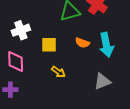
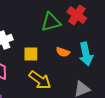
yellow arrow: (58, 72) -> (40, 80), size x1.6

